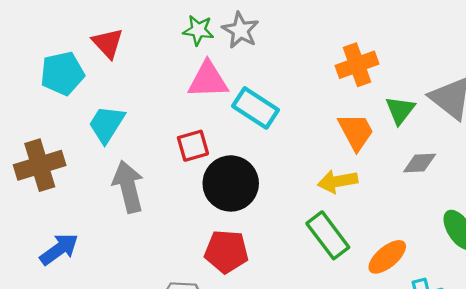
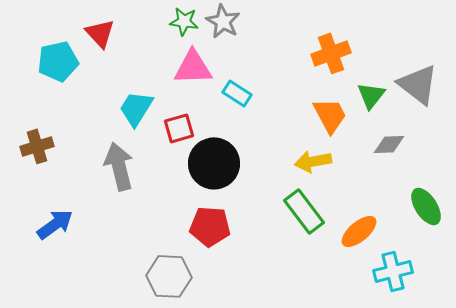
cyan rectangle: (256, 108) -> (237, 93), size x0.7
cyan trapezoid: (107, 124) -> (136, 108), moved
brown cross: (40, 165) -> (37, 146), size x0.7

